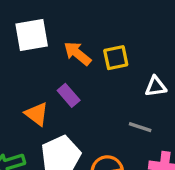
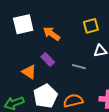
yellow square: (116, 58) -> (91, 26), moved
gray line: (140, 127) -> (79, 67), moved

